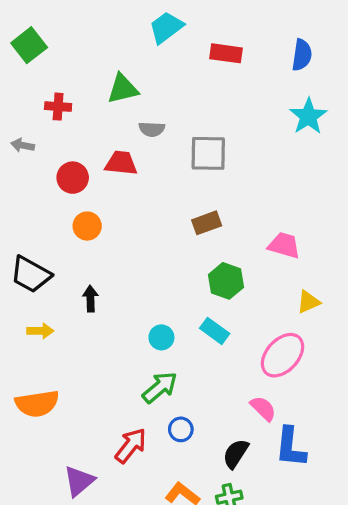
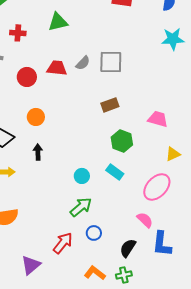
cyan star: (308, 116) -> (173, 39), turned 30
gray semicircle: (152, 129) -> (83, 63), moved, turned -49
orange circle: (87, 226) -> (36, 117), moved

